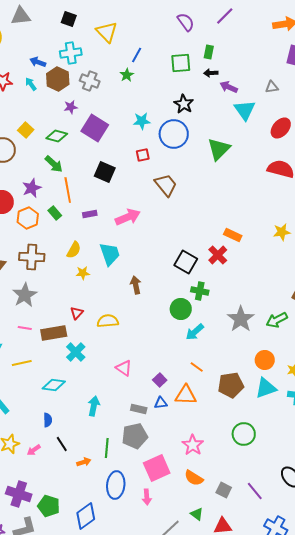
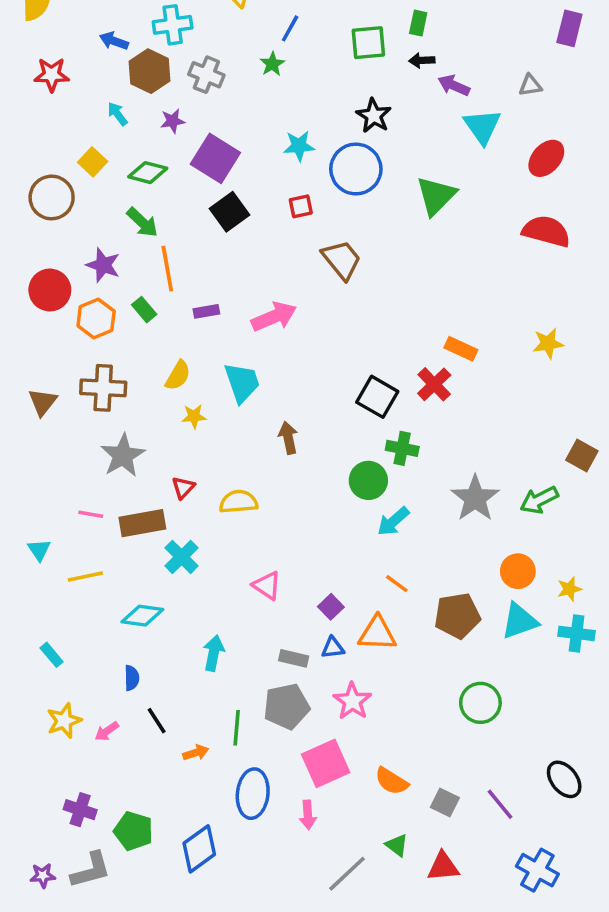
cyan arrow: (31, 84) -> (117, 114), moved
black square: (105, 172) -> (230, 212), moved, turned 30
purple star: (32, 188) -> (103, 265), turned -30
gray star: (25, 295) -> (123, 456), moved
pink star: (193, 445) -> (352, 701), moved
purple cross: (19, 494) -> (80, 810), size x0.7

